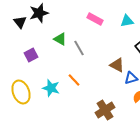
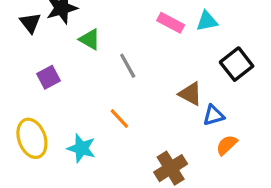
pink rectangle: (95, 19) -> (171, 23), moved
green triangle: (60, 39) -> (90, 39), moved
cyan star: (51, 88) -> (81, 148), moved

